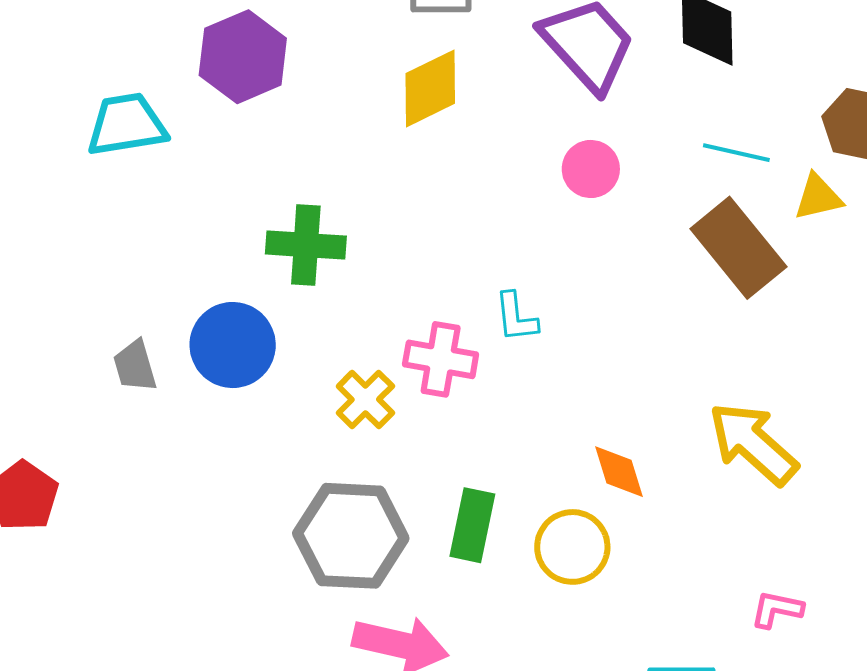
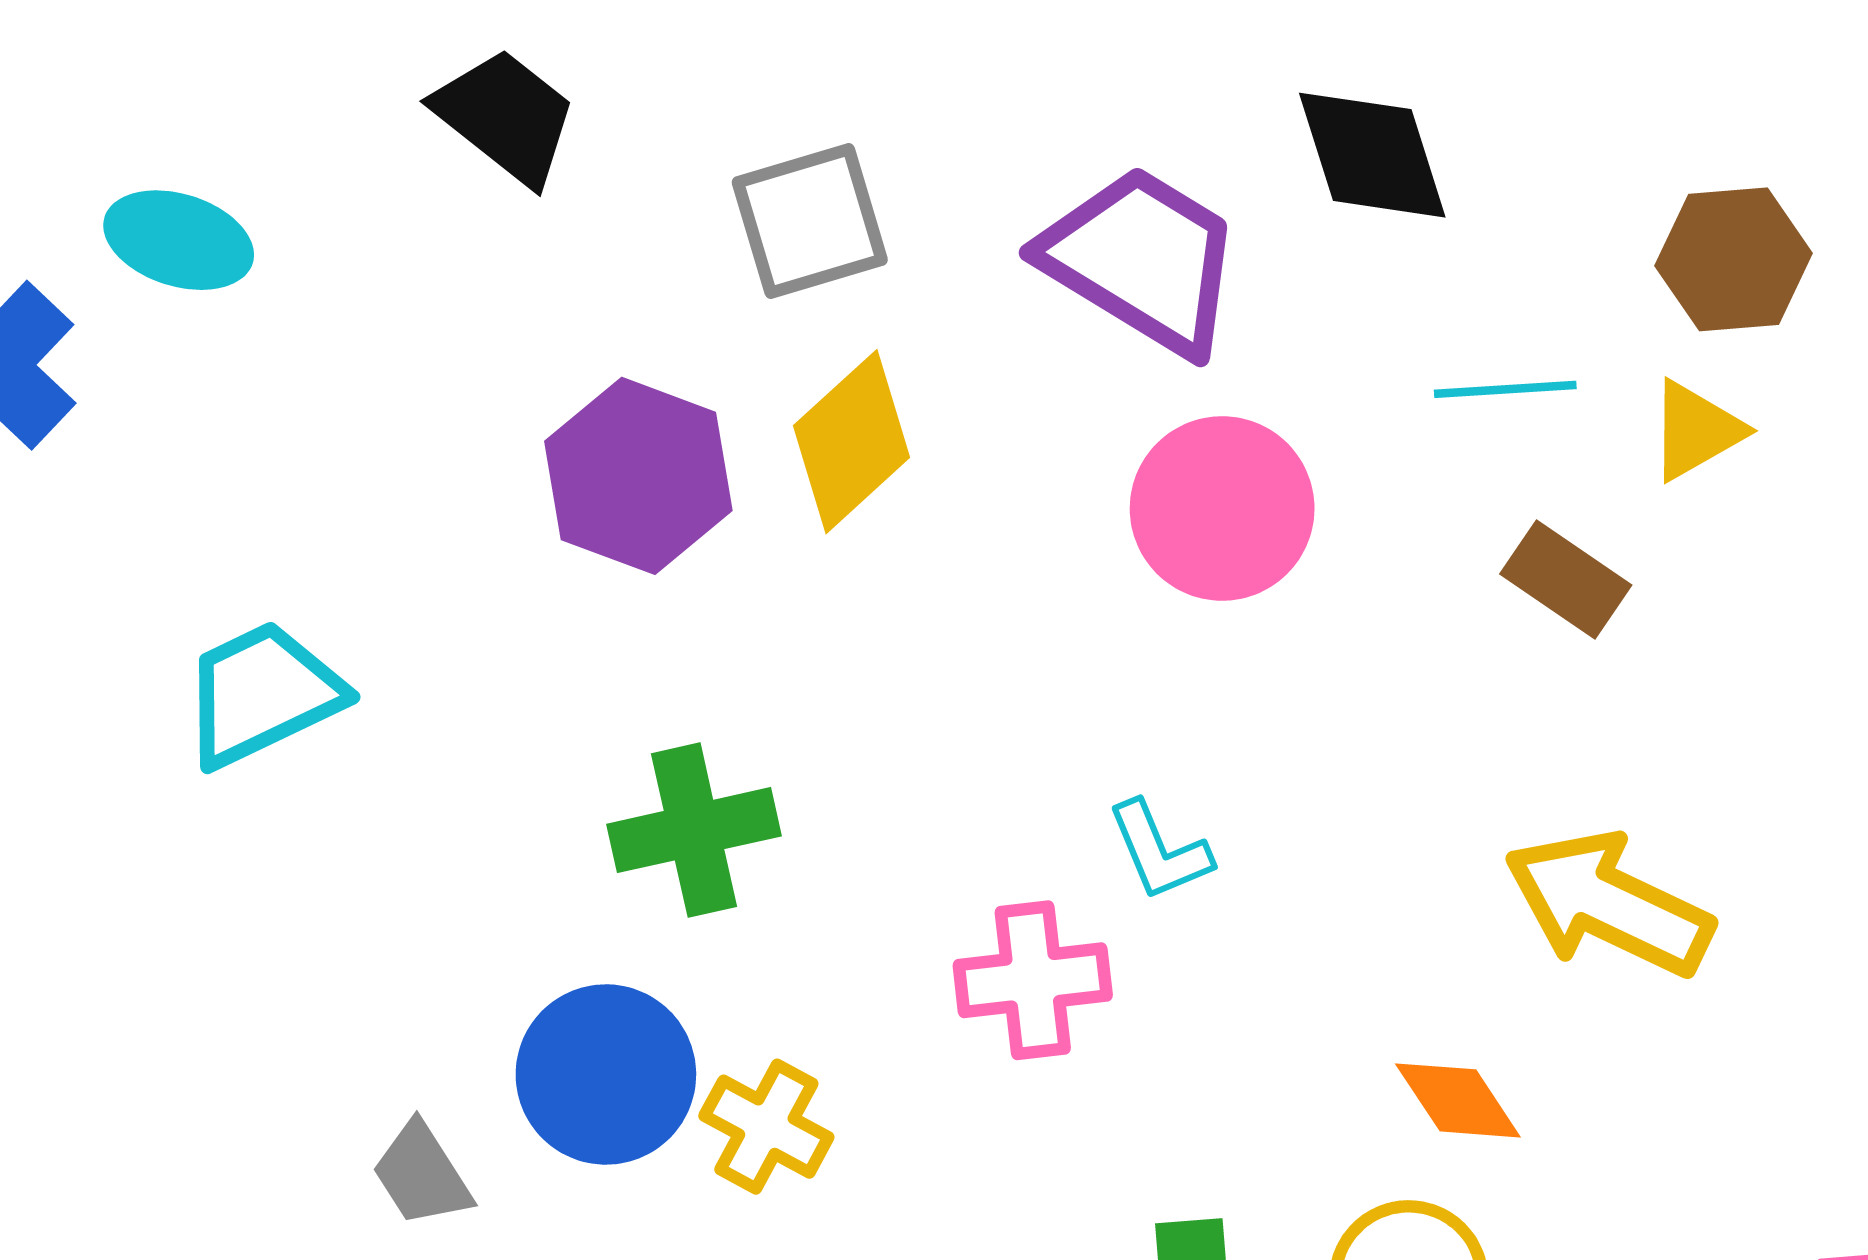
purple hexagon: (243, 57) -> (638, 476), moved
pink circle: (591, 169) -> (1222, 508), size x1.5
brown rectangle: (738, 248) -> (1566, 579), size x0.6
yellow cross: (365, 400) -> (766, 1127), moved
yellow arrow: (753, 444) -> (1608, 904), moved

